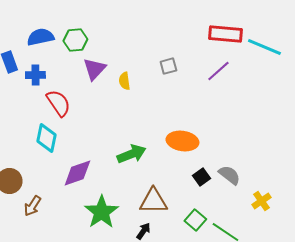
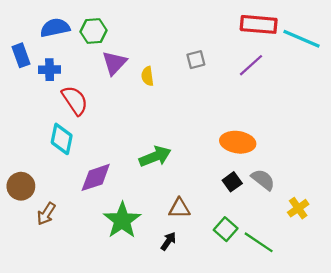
orange ellipse: (182, 141) -> (238, 142), moved
brown triangle: (153, 201) -> (179, 208), size x0.7

